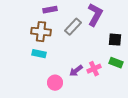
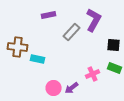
brown cross: (41, 32) -> (18, 47), moved
purple arrow: (76, 71) -> (72, 88), moved

